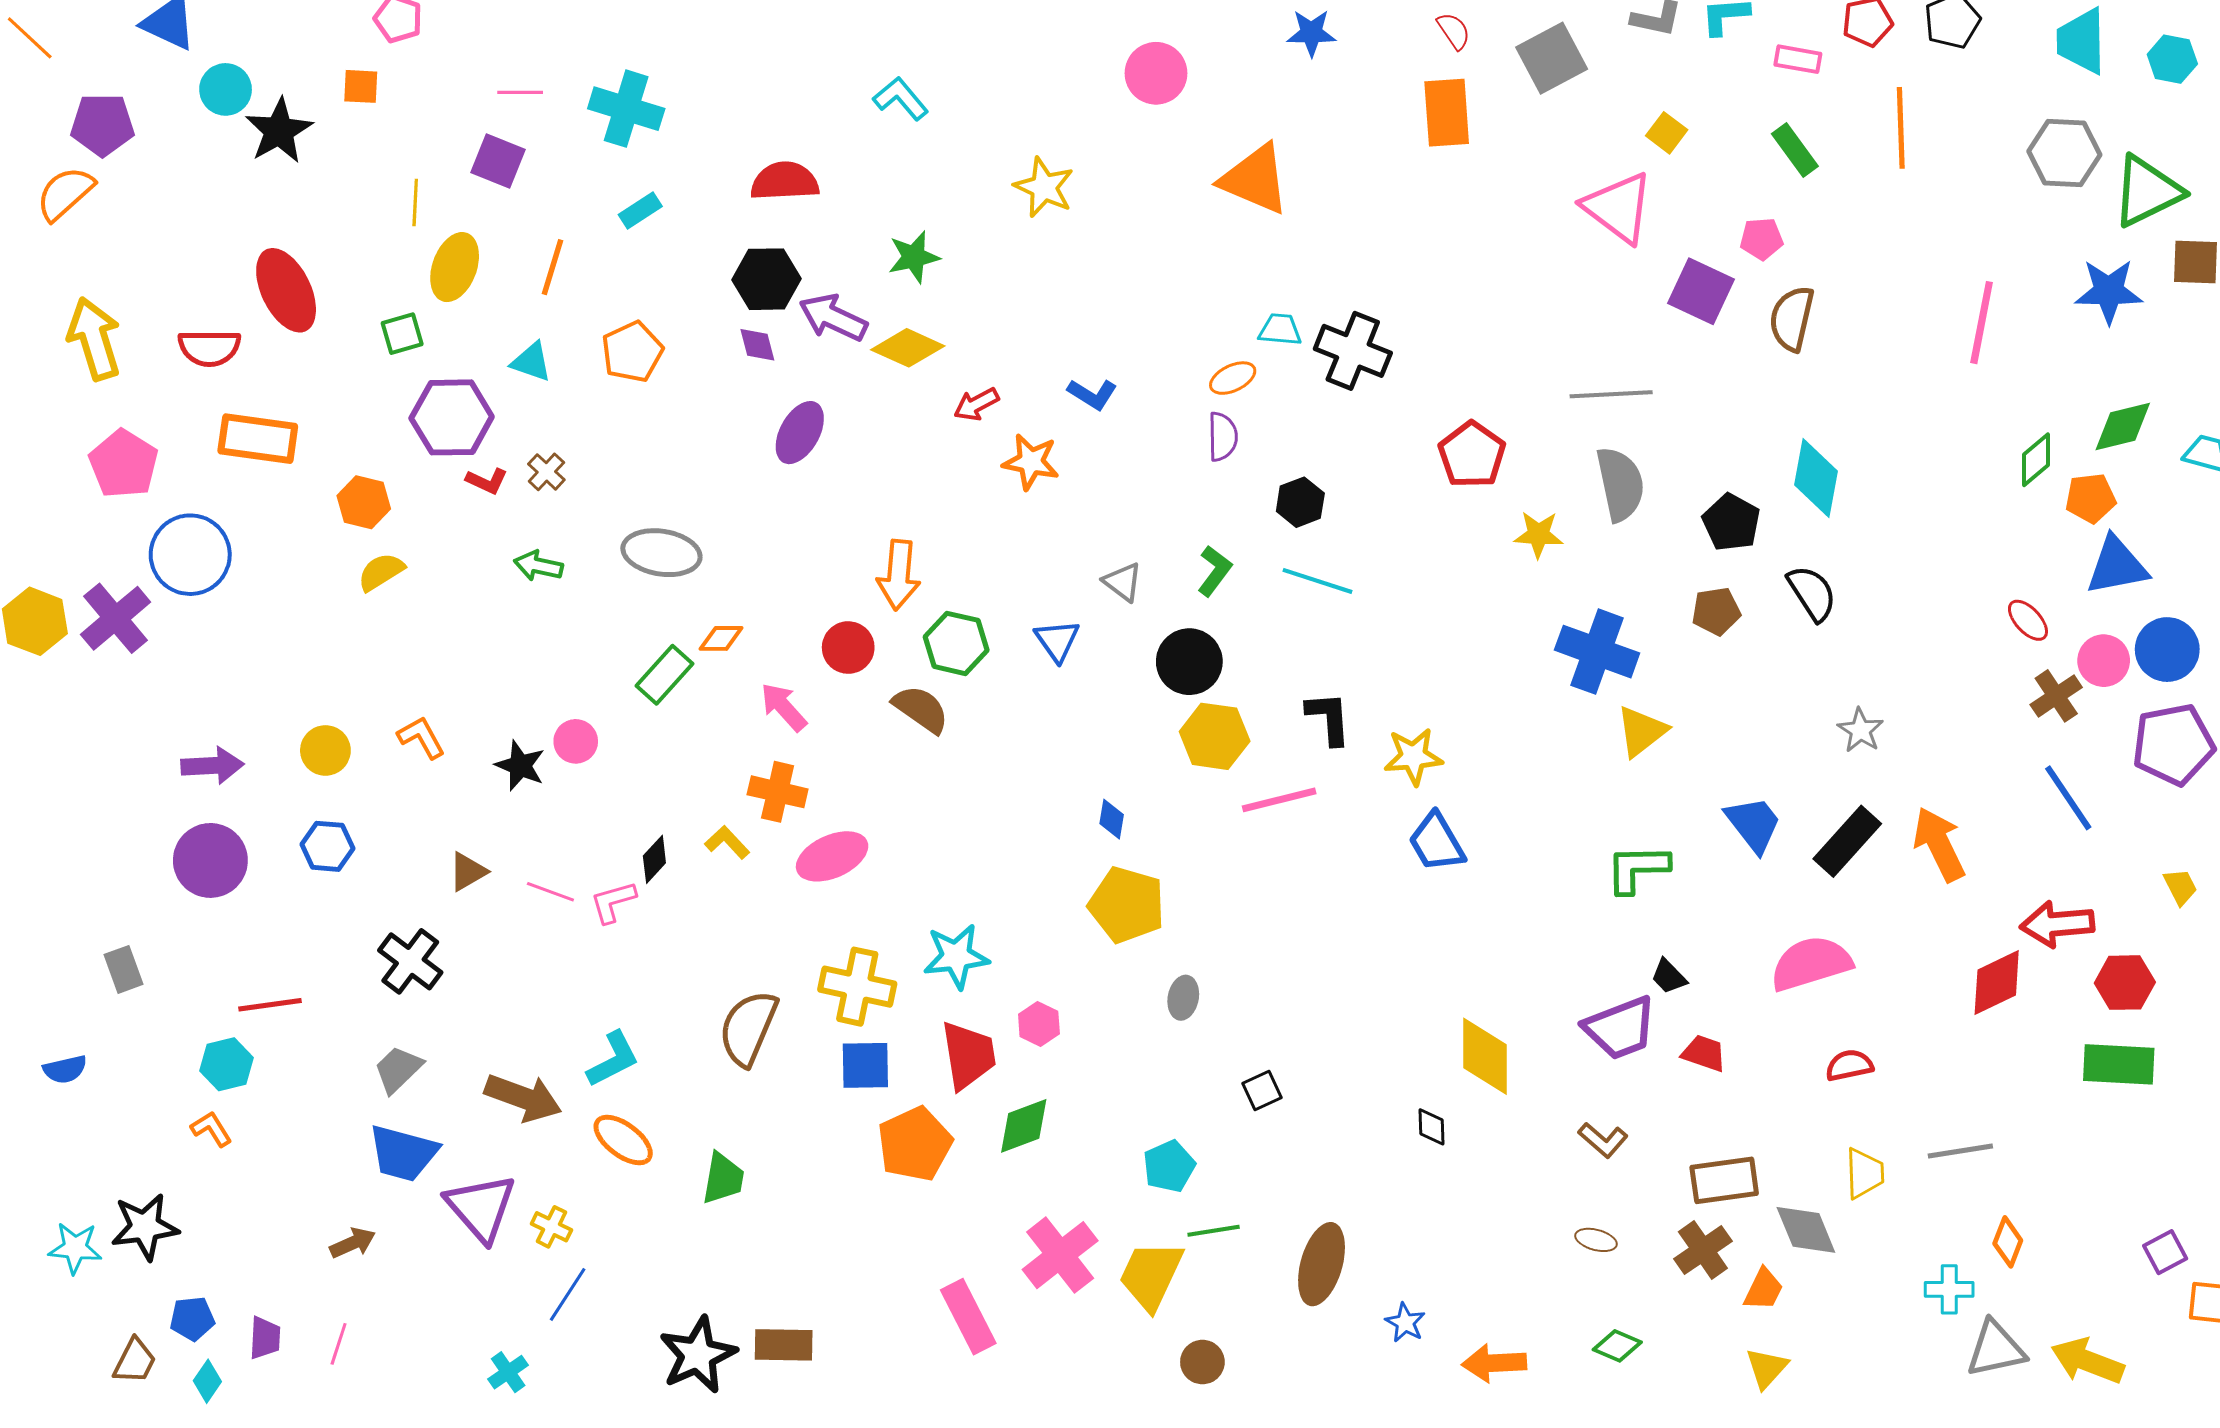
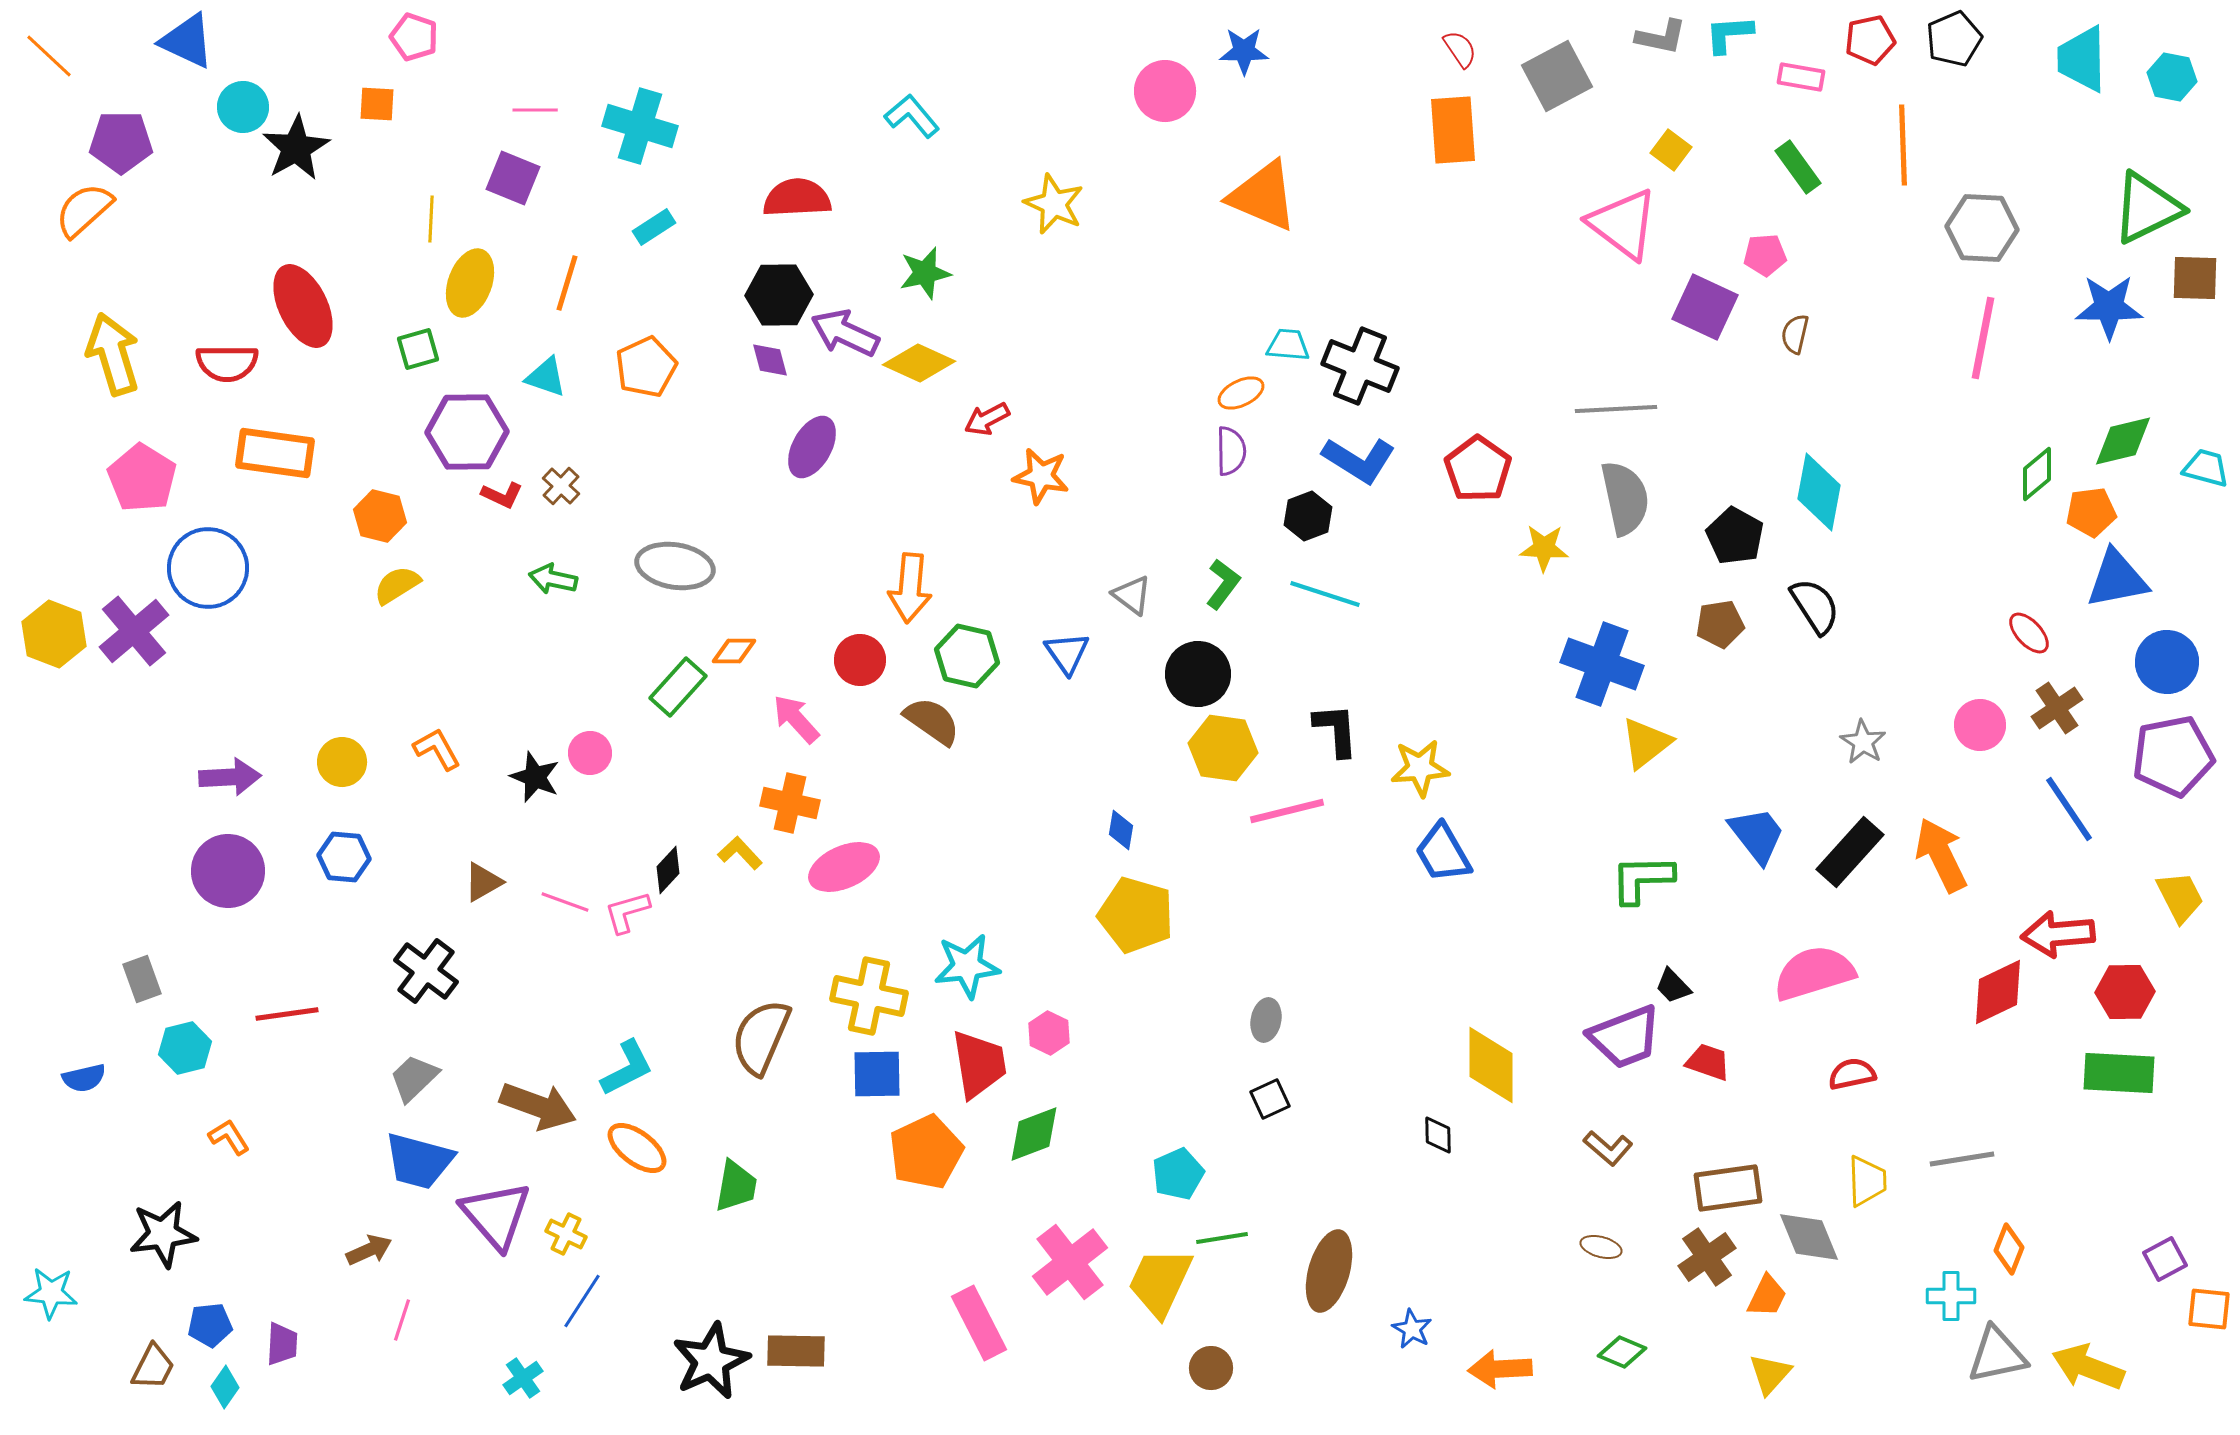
blue star: (1311, 33) -> (1244, 51), moved
gray hexagon: (2064, 153) -> (1982, 228), moved
brown semicircle: (1792, 319) -> (1795, 334), size x0.6
blue L-shape: (1092, 394) -> (1359, 460), moved, size x1.5
pink circle: (2104, 661) -> (1980, 725), moved
yellow trapezoid: (2180, 887) -> (2180, 897), size x1.4
gray ellipse: (1183, 998) -> (1266, 1020), moved
cyan hexagon: (227, 1064) -> (185, 1048), moved
cyan star: (75, 1248) -> (51, 1293), moved
pink line: (339, 1344) -> (402, 1320), moved

